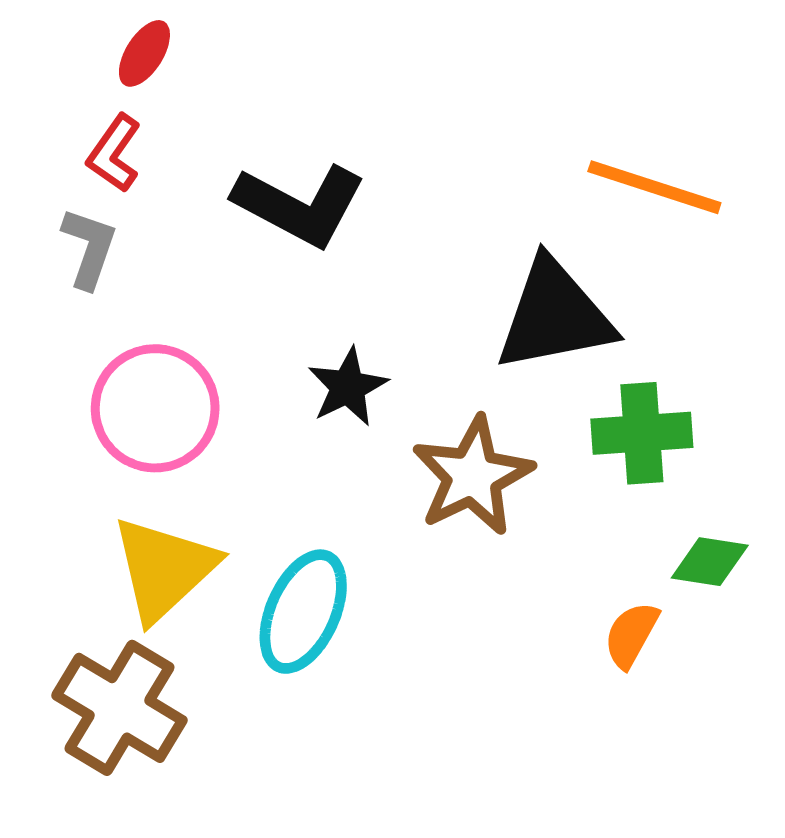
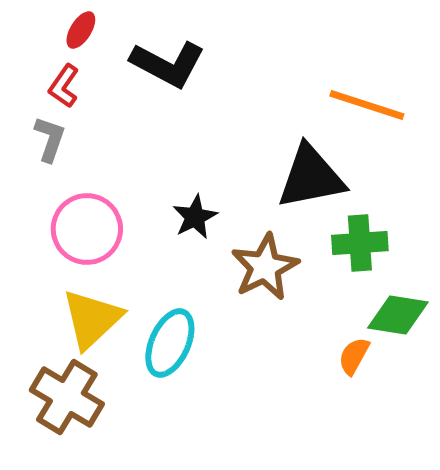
black L-shape: (300, 205) -> (168, 64), moved
green diamond: (710, 562) -> (398, 315), size x1.4

